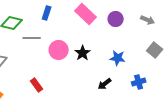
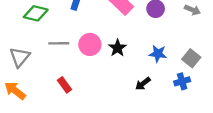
gray line: (32, 38) -> (59, 43), moved
gray square: (155, 50) -> (191, 58), moved

